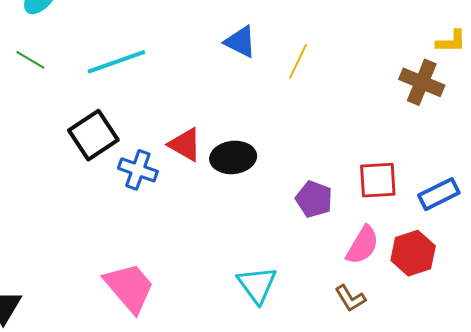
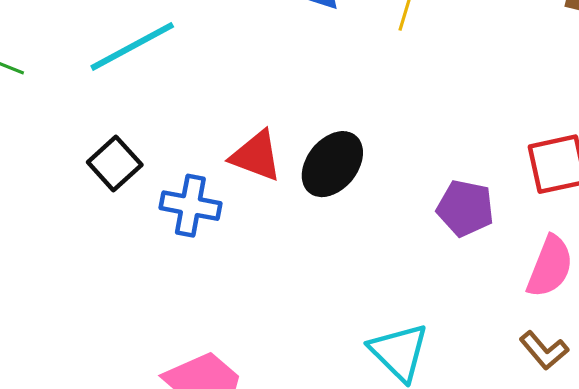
black square: (93, 135) -> (115, 163), size x0.7
black ellipse: (233, 157) -> (332, 164), turned -36

